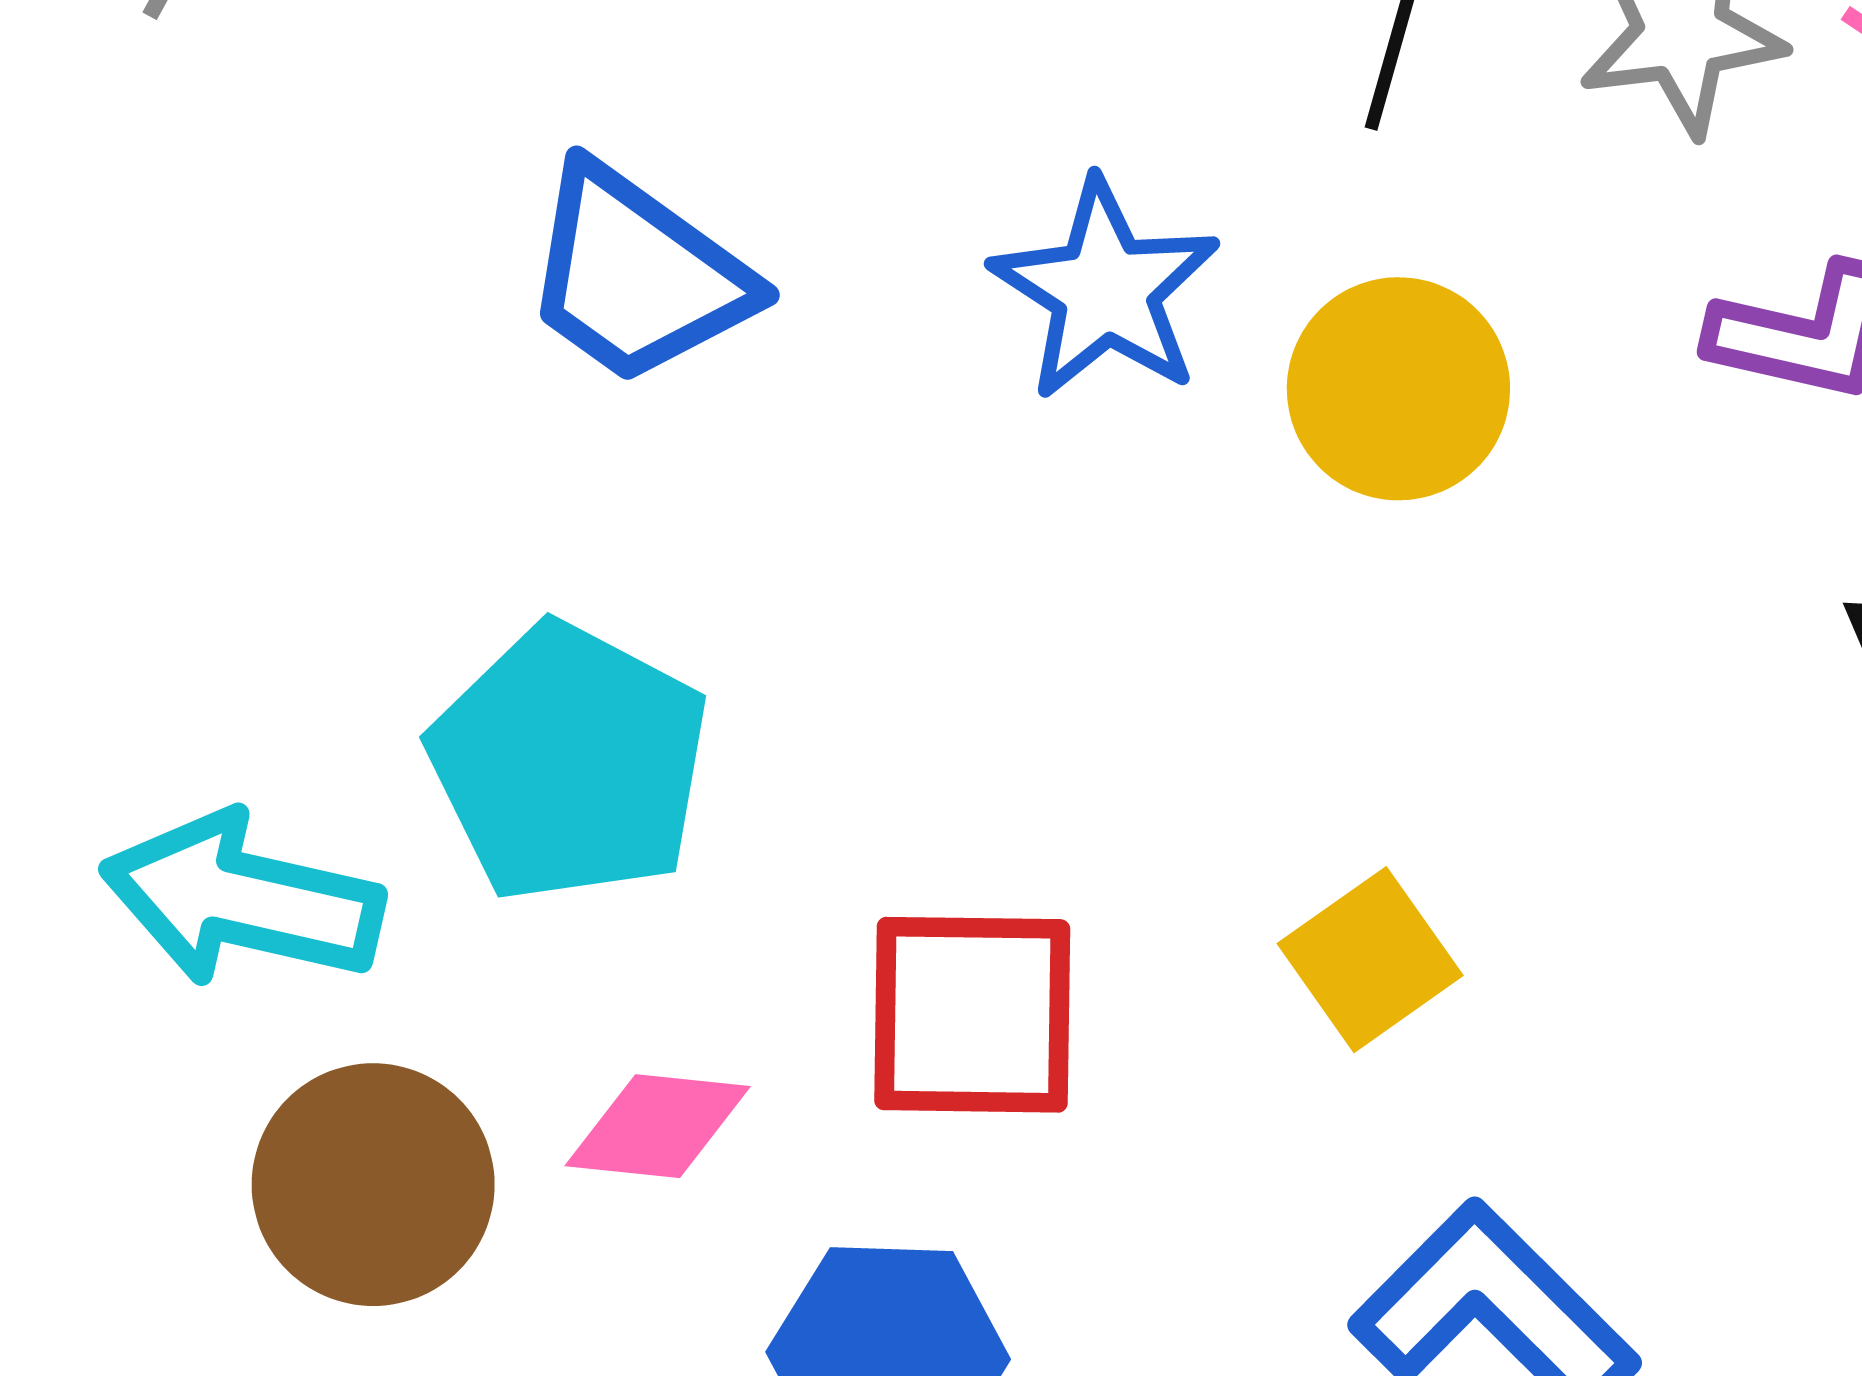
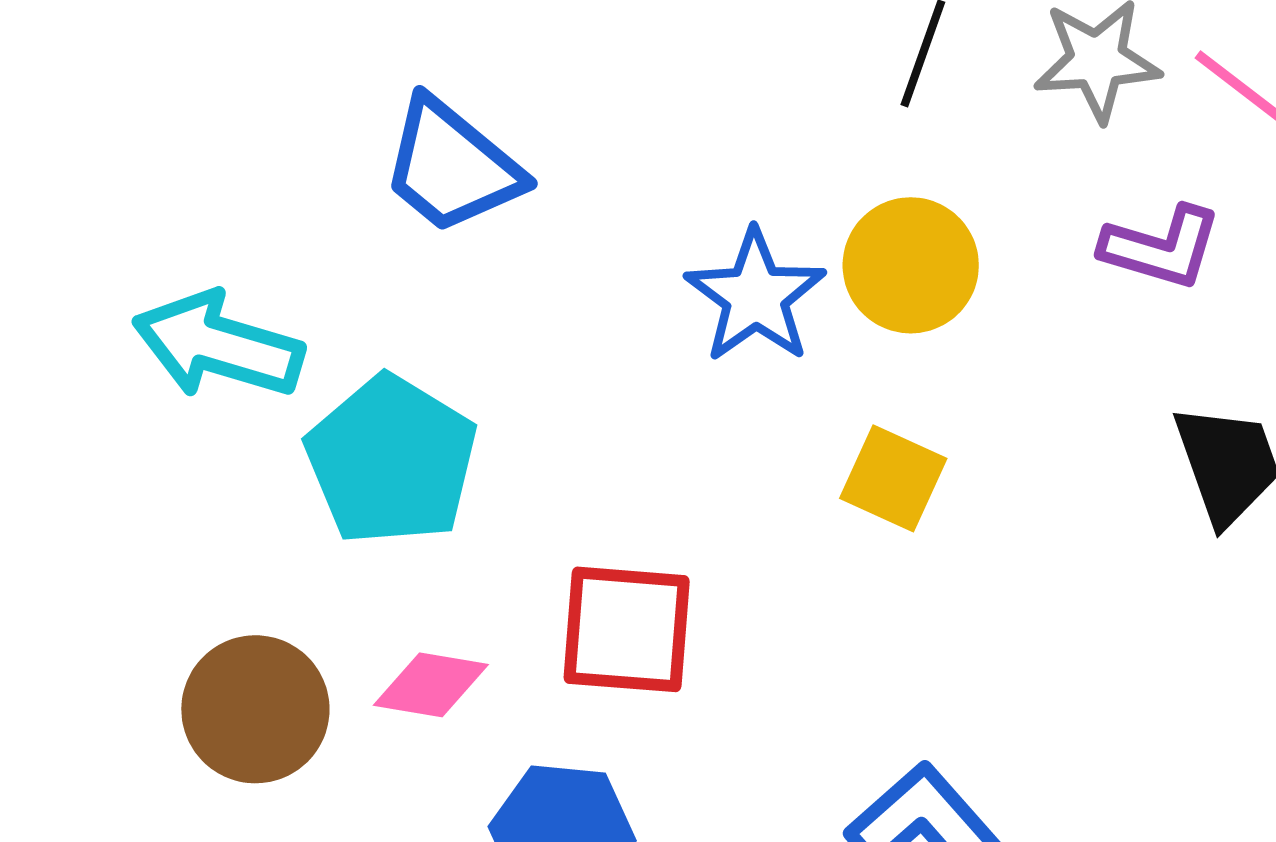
blue star: (1105, 290) -> (755, 296), moved
cyan arrow: (242, 899) -> (218, 345), moved
yellow square: (1370, 960) -> (893, 478), moved, turned -34

